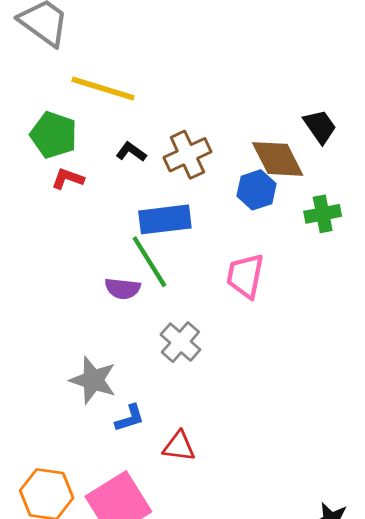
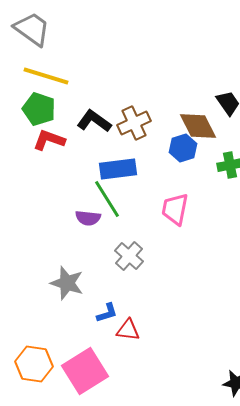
yellow line: (103, 88) -> (46, 76), moved
black L-shape: (131, 152) -> (94, 121), size x1.6
red L-shape: (68, 179) -> (49, 140), size x1.4
blue L-shape: (130, 418) -> (107, 313), moved

